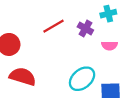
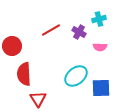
red semicircle: (23, 76) -> (24, 74), turned -110

